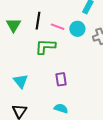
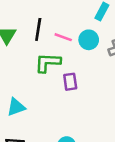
purple rectangle: (61, 79) -> (70, 82), moved
cyan triangle: (21, 81) -> (16, 107), turned 49

